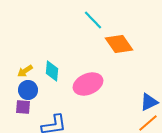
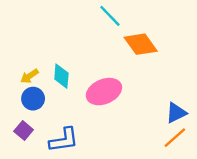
purple square: (23, 107) -> (24, 131), moved, turned 35

